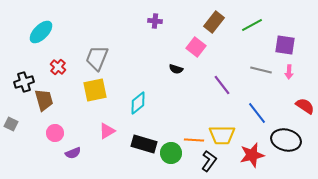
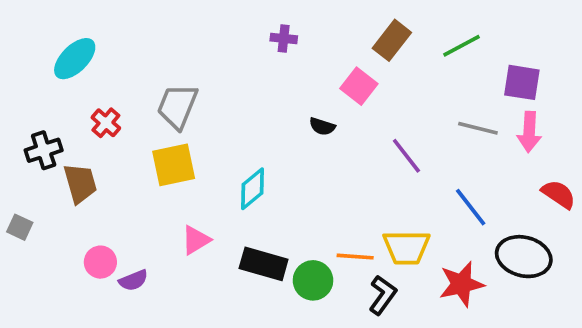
pink arrow: (289, 72) -> (529, 132), size x1.5
pink circle: (55, 133) -> (100, 262), moved

